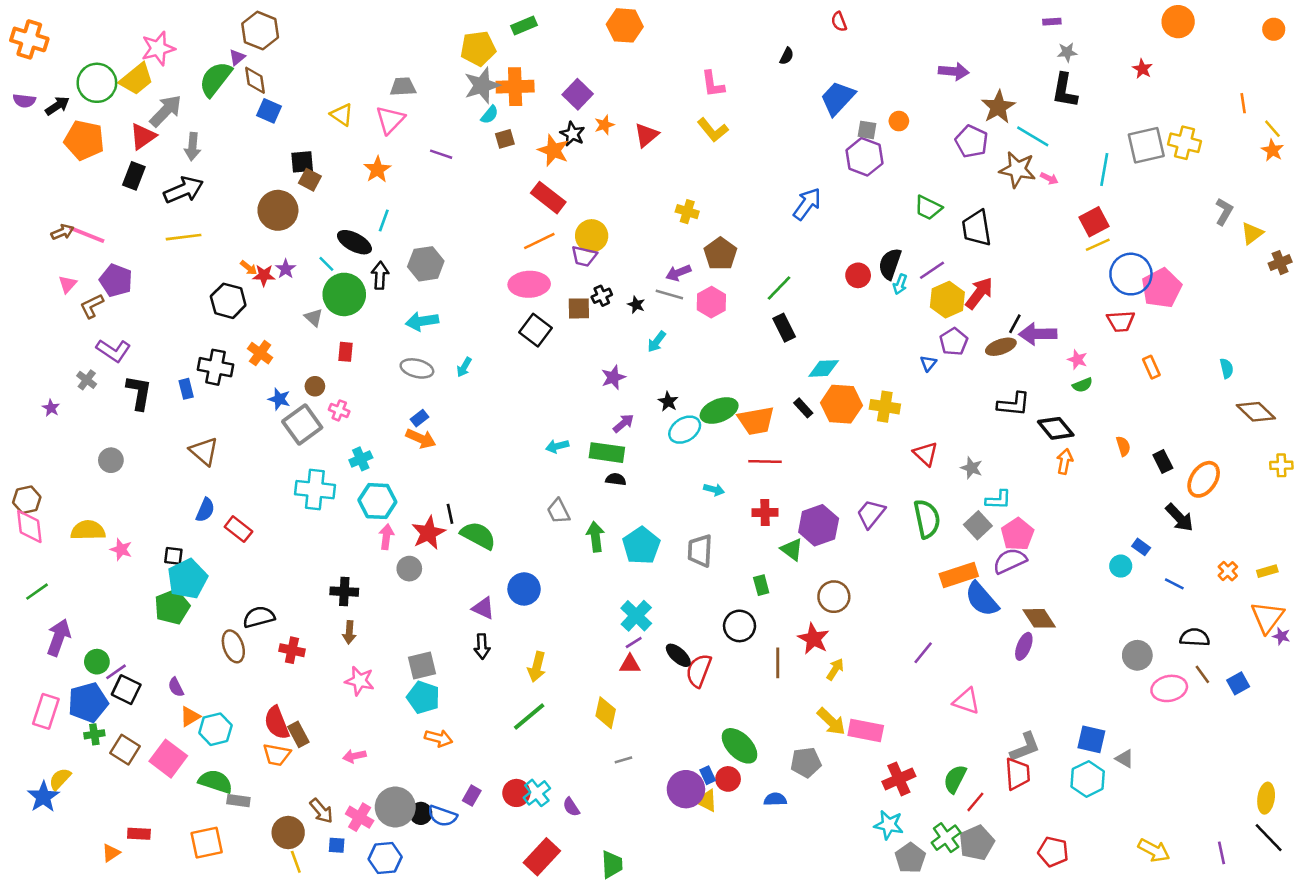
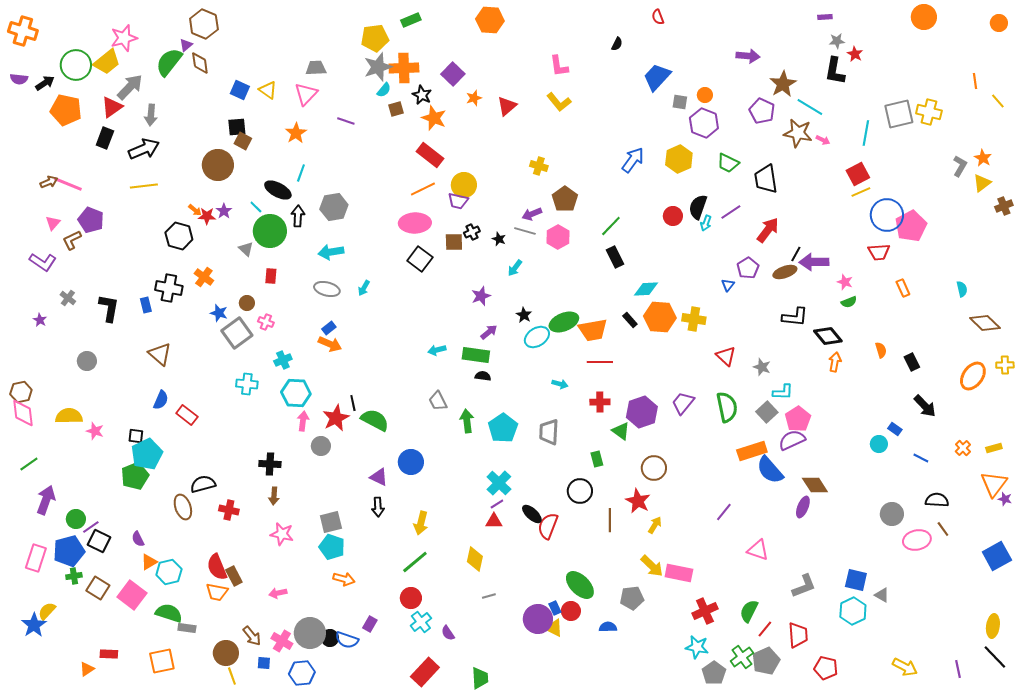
red star: (1142, 69) -> (855, 54), moved
blue square: (269, 111) -> (240, 90), moved
black star: (572, 134) -> (422, 95), moved
orange star: (1272, 150) -> (983, 158), moved
purple hexagon: (864, 157) -> (704, 123), moved
yellow hexagon: (947, 300) -> (679, 159), moved
purple L-shape: (113, 351) -> (43, 262), moved
orange ellipse: (1204, 479) -> (973, 376), moved
cyan cross: (315, 490) -> (247, 384), size x0.7
blue square: (1238, 683) -> (997, 556), moved, size x1.6
red trapezoid: (1017, 774) -> (798, 635), moved
red circle: (516, 793) -> (411, 598), moved

